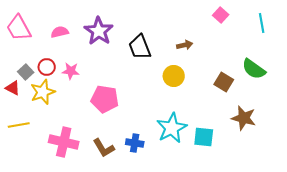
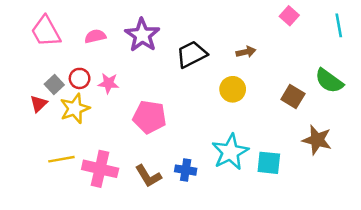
black trapezoid: (140, 47) -> (192, 54), turned 84
red triangle: (13, 88) -> (39, 104), turned 49
yellow line: (19, 125) -> (61, 159), moved

